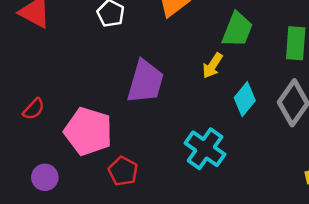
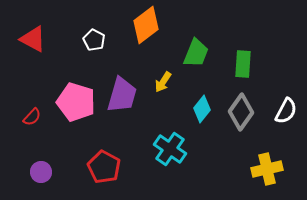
yellow arrow: (212, 66) -> (163, 82), moved
pink pentagon: (88, 131) -> (76, 102), moved
red pentagon: (123, 171) -> (104, 167), size x1.4

